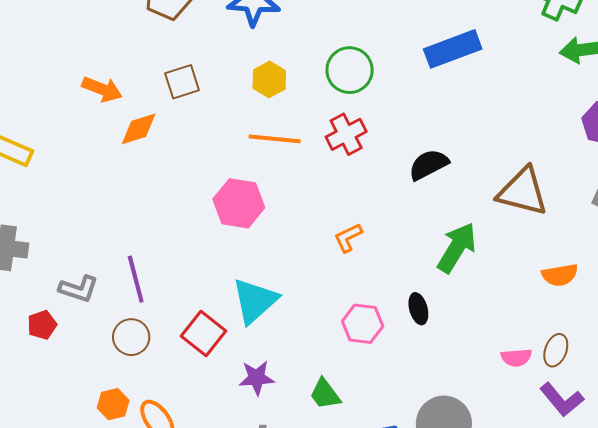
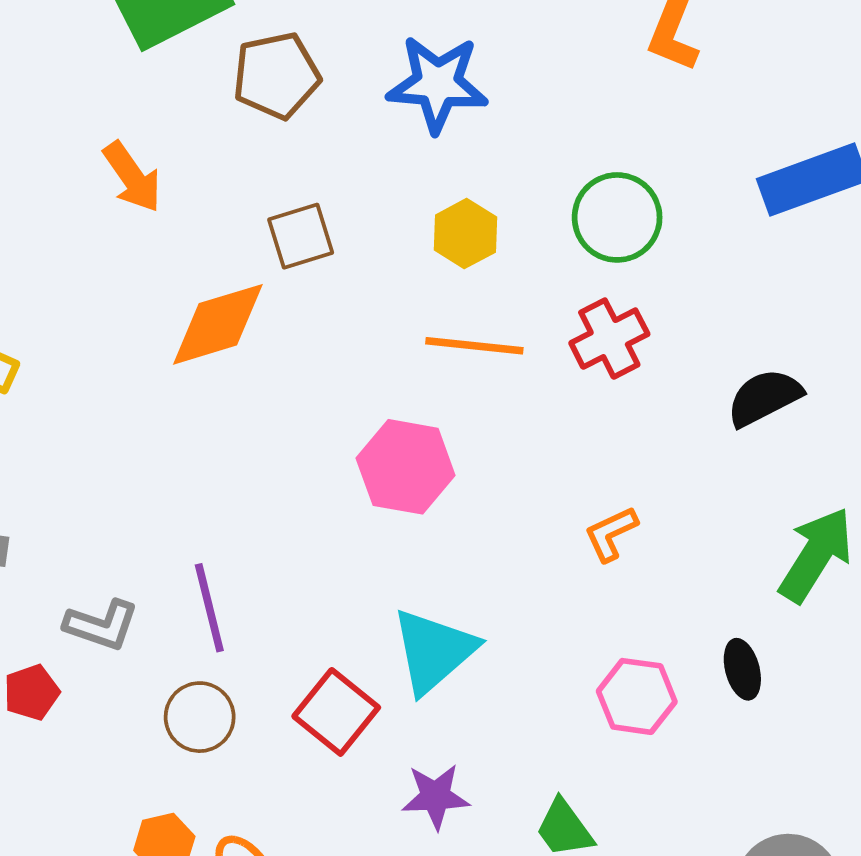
orange arrow: (102, 89) -> (132, 177), moved, turned 33
orange diamond: (139, 129) -> (218, 324), size x1.4

